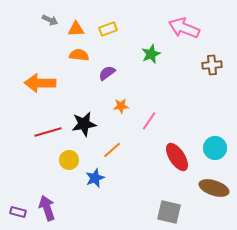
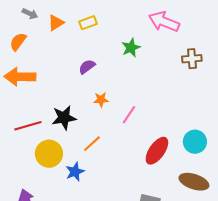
orange triangle: (76, 29) -> (56, 23), turned -30
orange semicircle: (79, 55) -> (18, 42), moved, turned -60
red ellipse: (177, 157) -> (157, 151), turned 68
yellow circle: (69, 160) -> (49, 154), size x1.4

